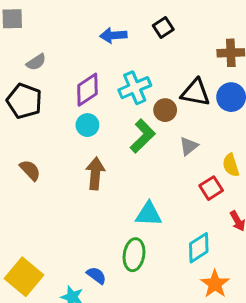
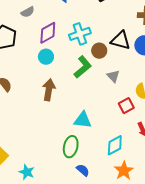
gray semicircle: (36, 62) -> (28, 12), moved
gray triangle: (189, 146) -> (113, 76), turned -40
blue semicircle: (96, 275) -> (83, 170), moved

